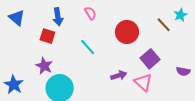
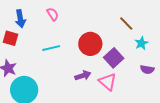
cyan star: (180, 15) -> (141, 43), moved
red circle: (127, 32) -> (90, 44), moved
cyan line: (88, 47) -> (51, 48), turned -60

